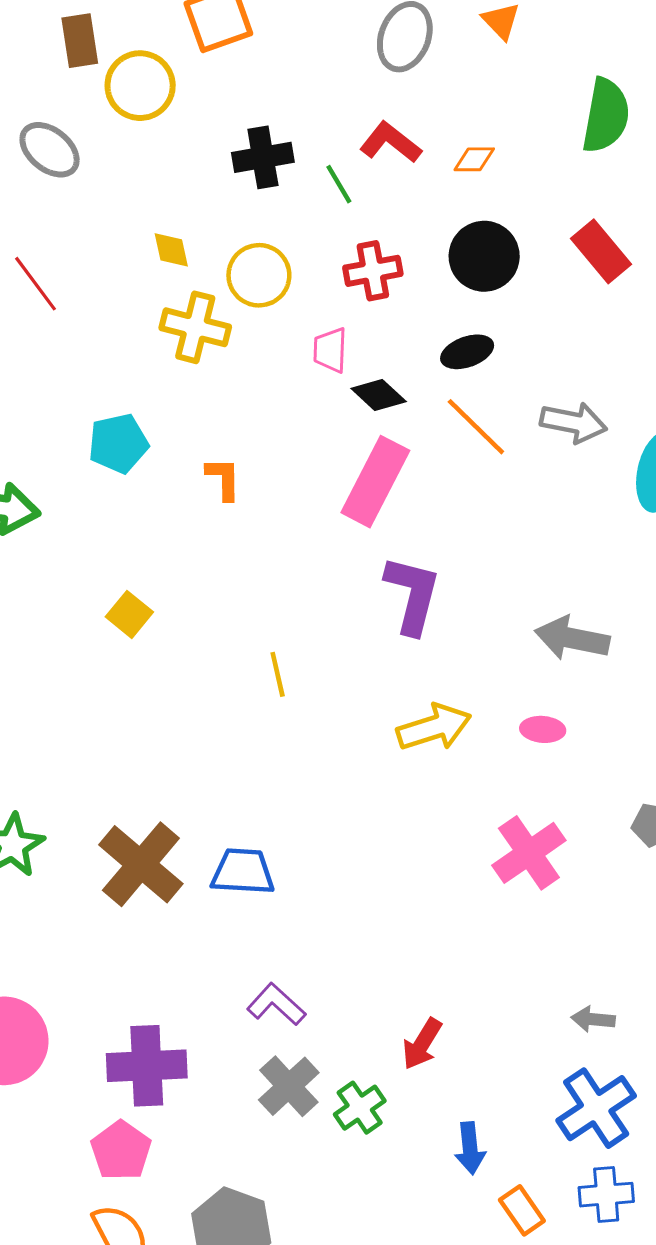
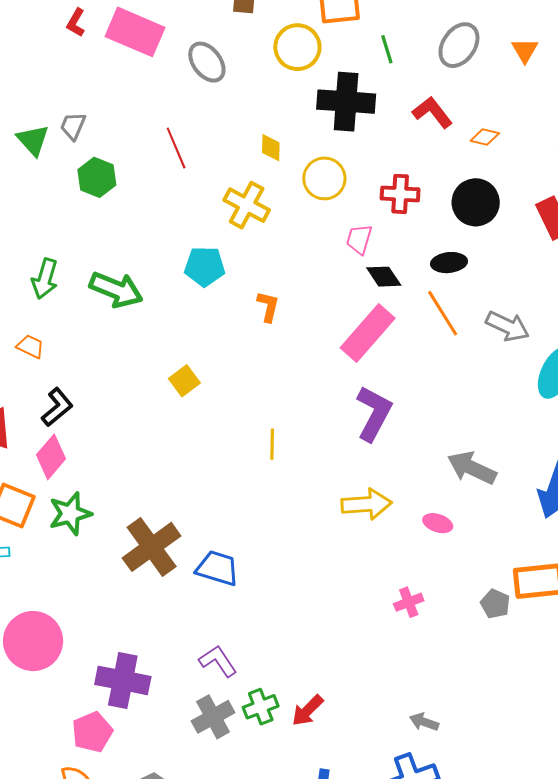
yellow circle: (140, 86) -> (297, 47), moved
black cross: (263, 157) -> (346, 102), size x1.4
green line: (339, 184) -> (387, 49), moved
yellow cross: (195, 327) -> (247, 205), moved
pink cross: (529, 853) -> (409, 602), size x0.6
green cross: (360, 1108) -> (261, 707), moved

